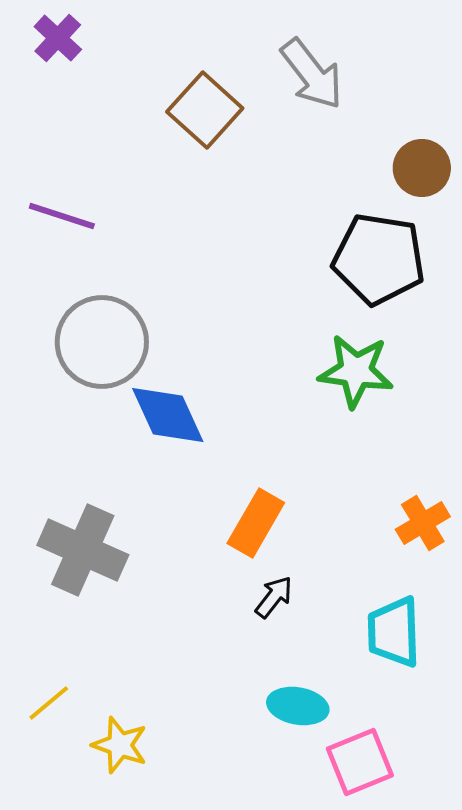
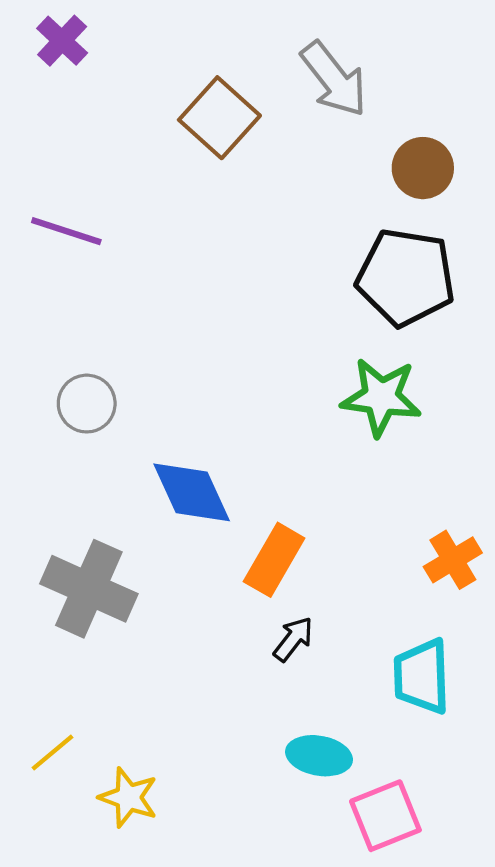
brown circle: (422, 168) -> (423, 168), moved
gray circle: (102, 342) -> (87, 404), moved, size x0.6
blue diamond: (168, 415) -> (192, 492), moved

